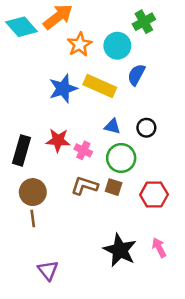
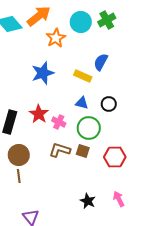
cyan circle: (117, 46) -> (81, 22), moved
yellow rectangle: (100, 86) -> (83, 76), moved, size x0.7
red star: (58, 140) -> (39, 114), turned 30
black star: (120, 250) -> (88, 201), size x0.6

